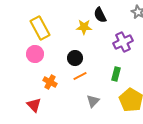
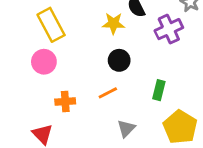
purple cross: (123, 42) -> (169, 29), moved
black circle: (75, 58) -> (119, 60), moved
orange cross: (50, 82) -> (65, 101), turned -32

